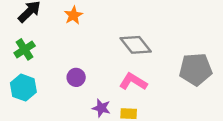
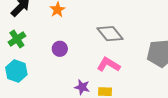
purple circle: (76, 77) -> (60, 49), moved

